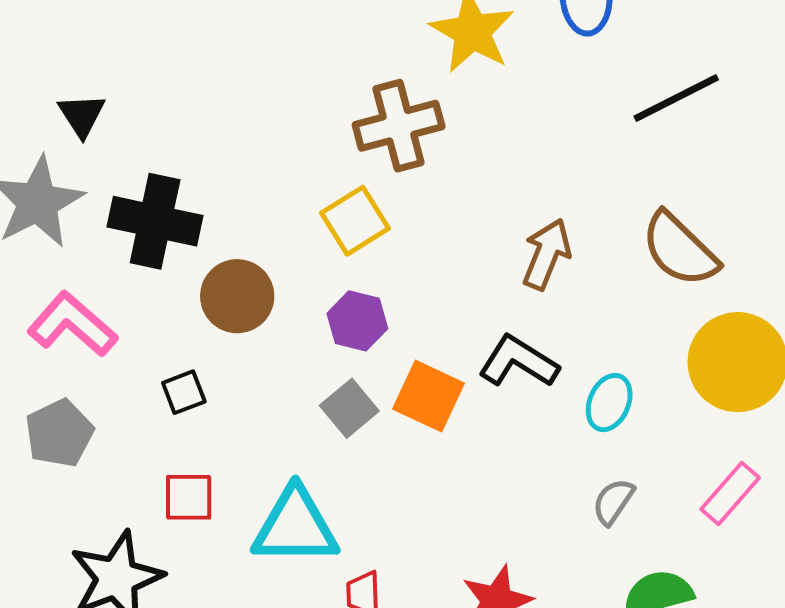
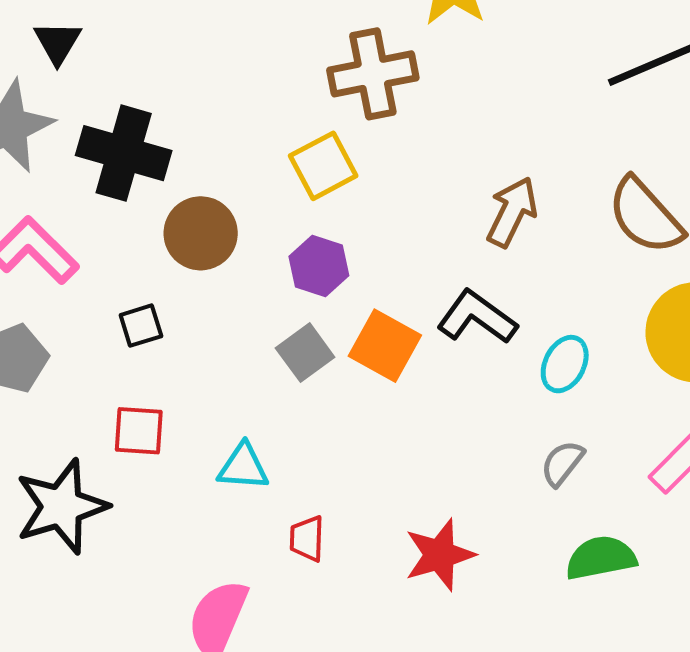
cyan triangle: (295, 526) -> (243, 467), size x0.6

